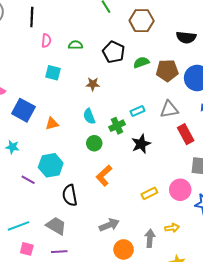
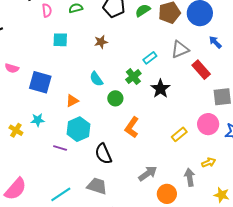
cyan semicircle: (89, 116) -> (96, 79), moved
orange triangle: (52, 124) -> (72, 101), moved

